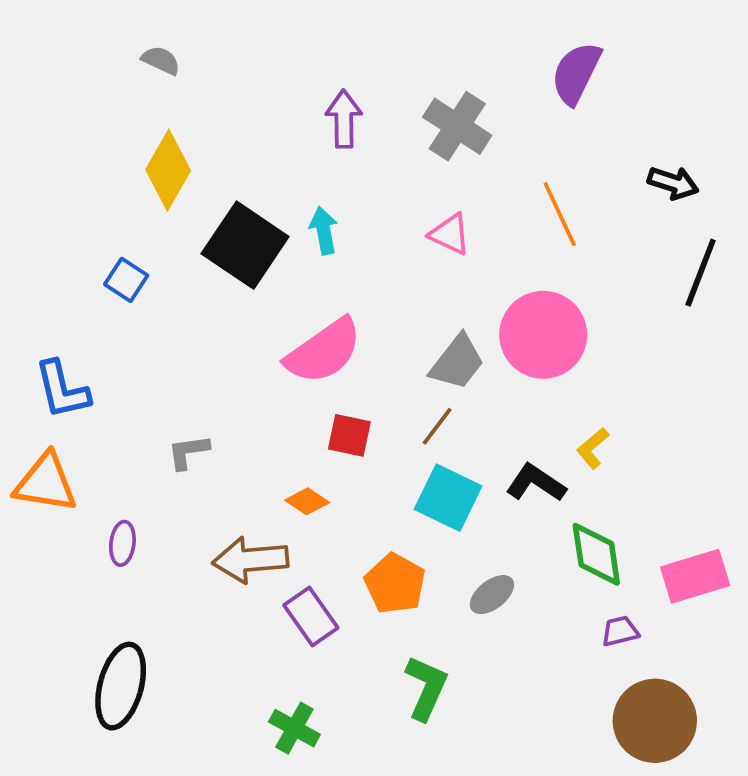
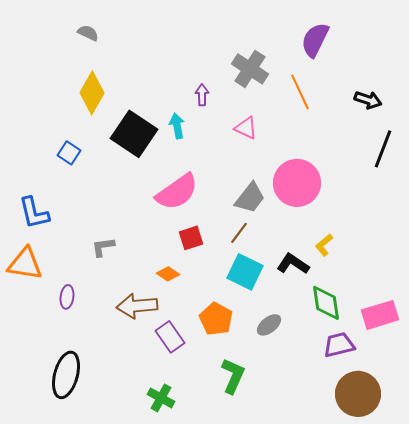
purple arrow: (344, 119) -> (202, 95), moved, size x0.7
orange line: (560, 214) -> (300, 92), moved
red square: (349, 435) -> (191, 238), turned -30
purple trapezoid: (620, 631) -> (339, 345), size x1.5

